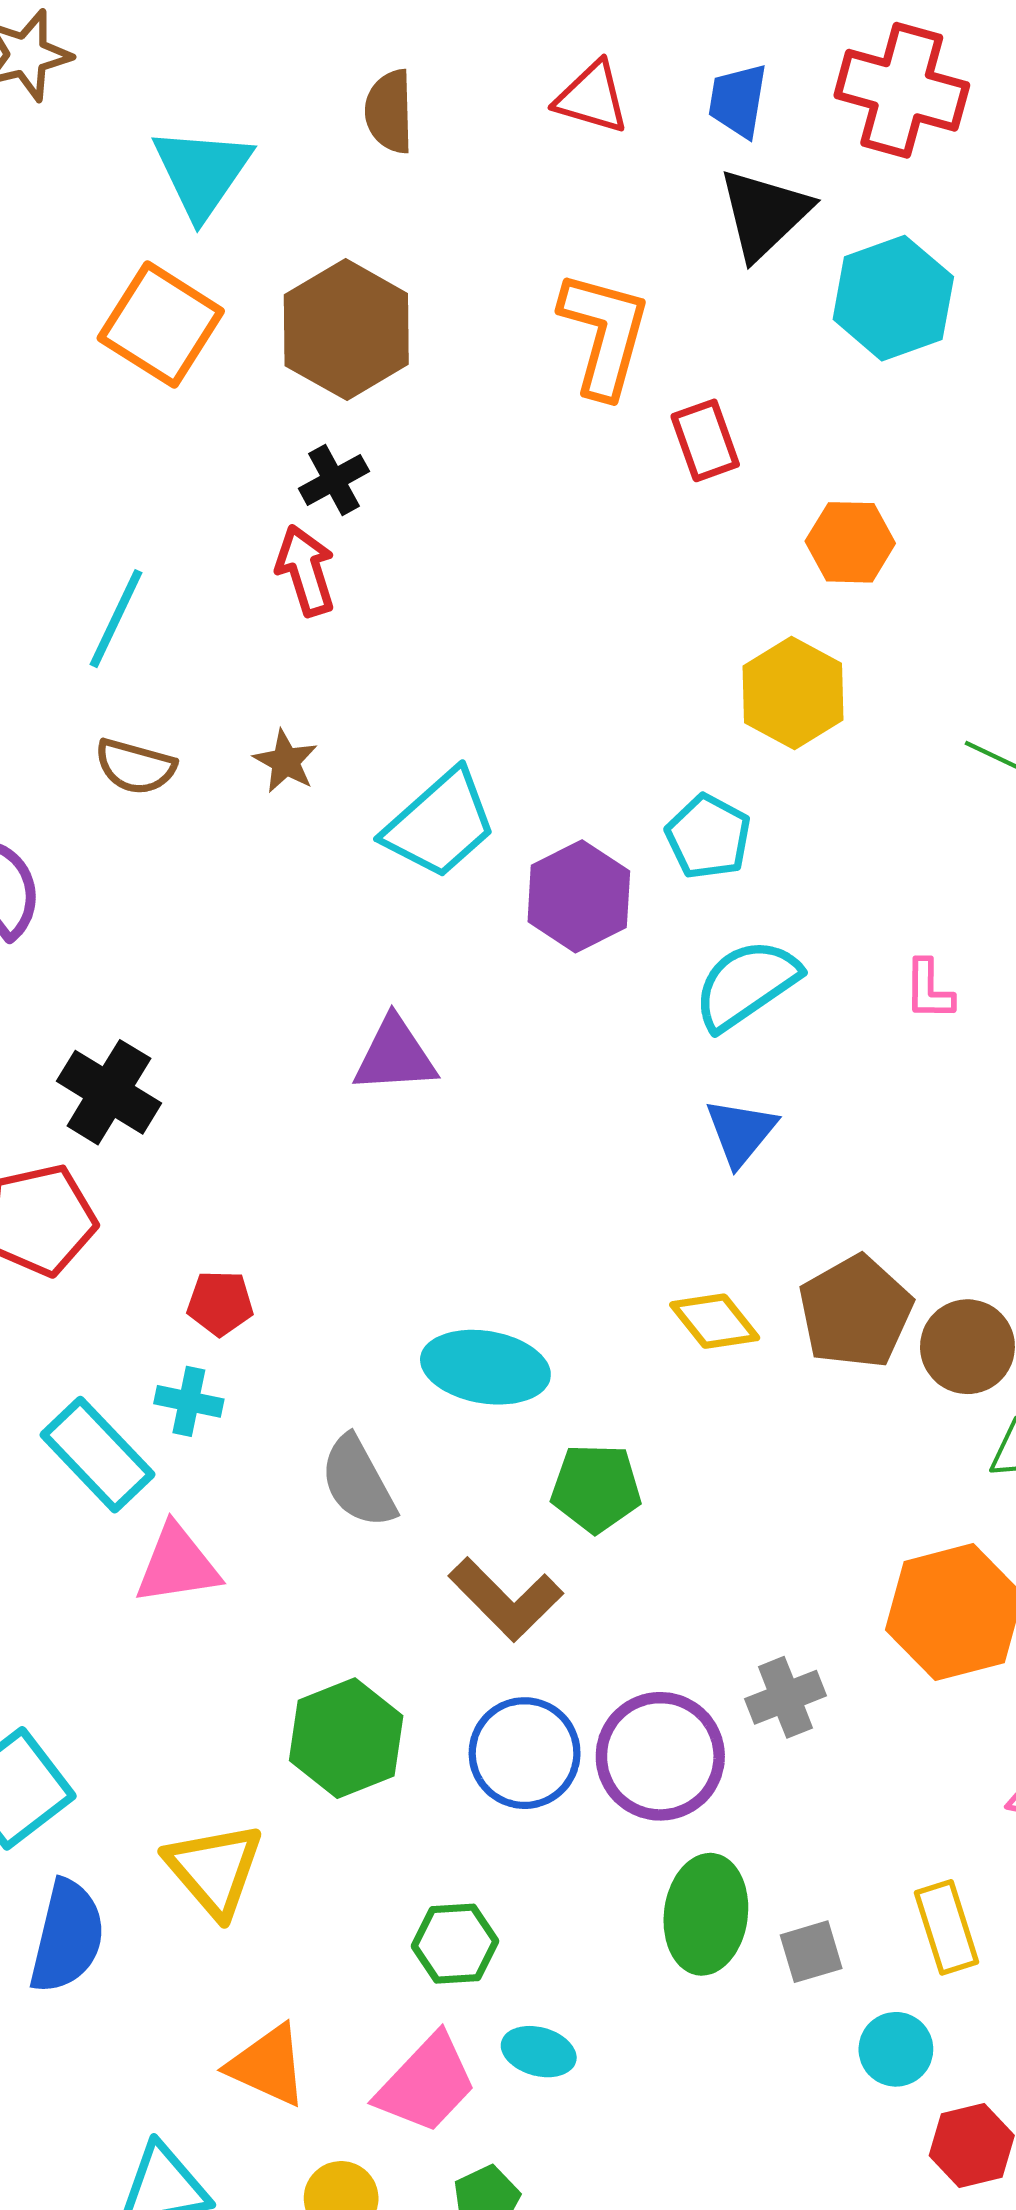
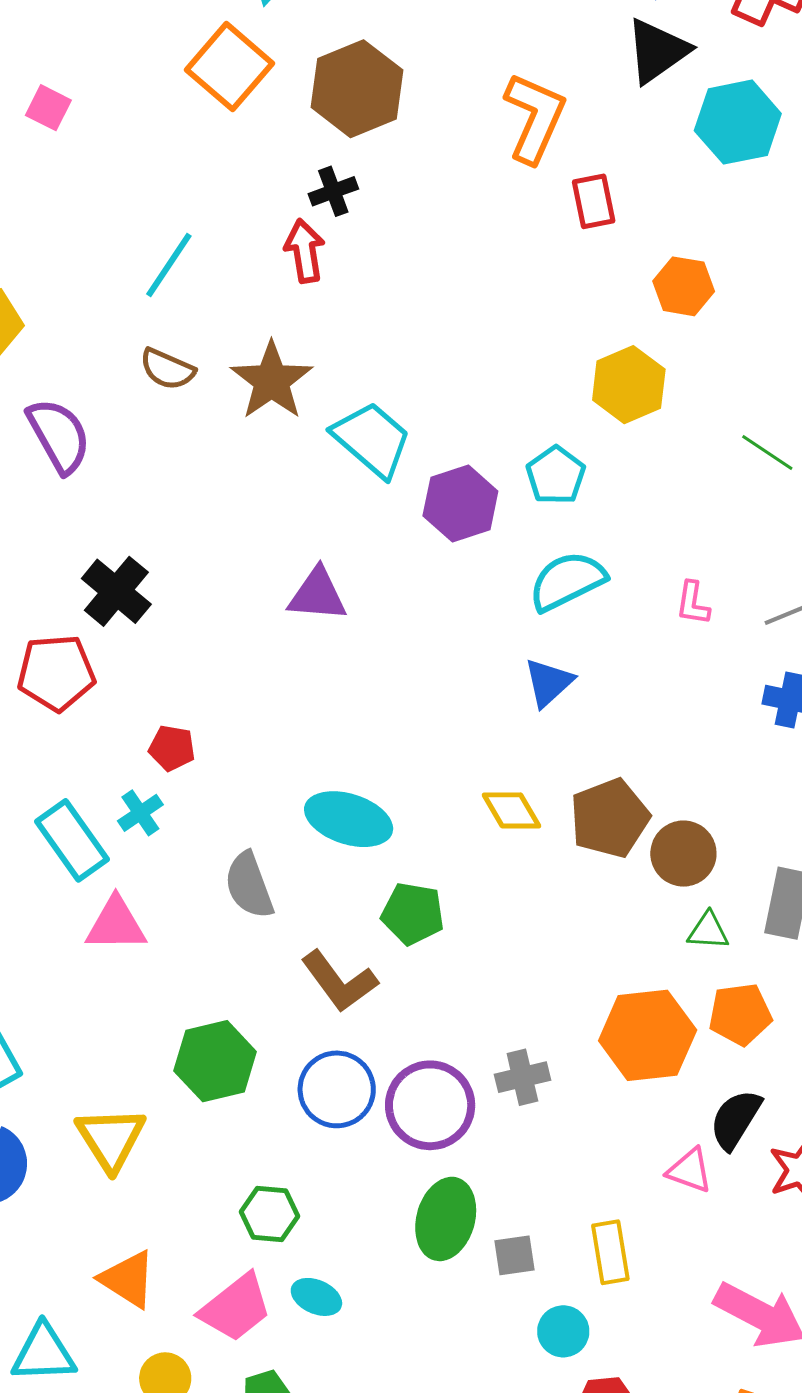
brown star: (286, 761) -> (272, 381), size x1.8
cyan trapezoid: (440, 824) -> (372, 439), turned -106
cyan cross: (189, 1401) -> (140, 813), turned 36

